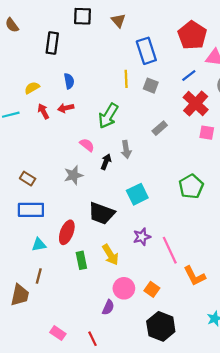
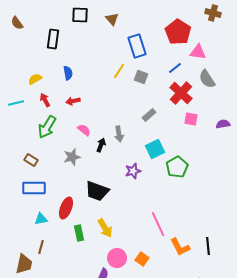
yellow line: (126, 79) -> (119, 71), turned 35
red arrow: (66, 108) -> (73, 101), moved
green arrow: (108, 116) -> (47, 127), moved
cyan square: (137, 194) -> (155, 149), moved
purple star: (142, 237) -> (133, 171), moved

